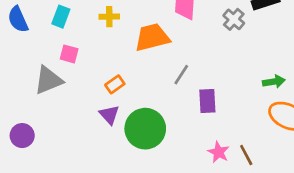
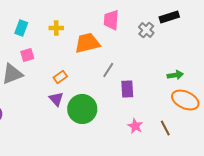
pink square: (69, 54) -> (27, 55), turned -32
brown line: (246, 155) -> (165, 128), moved

